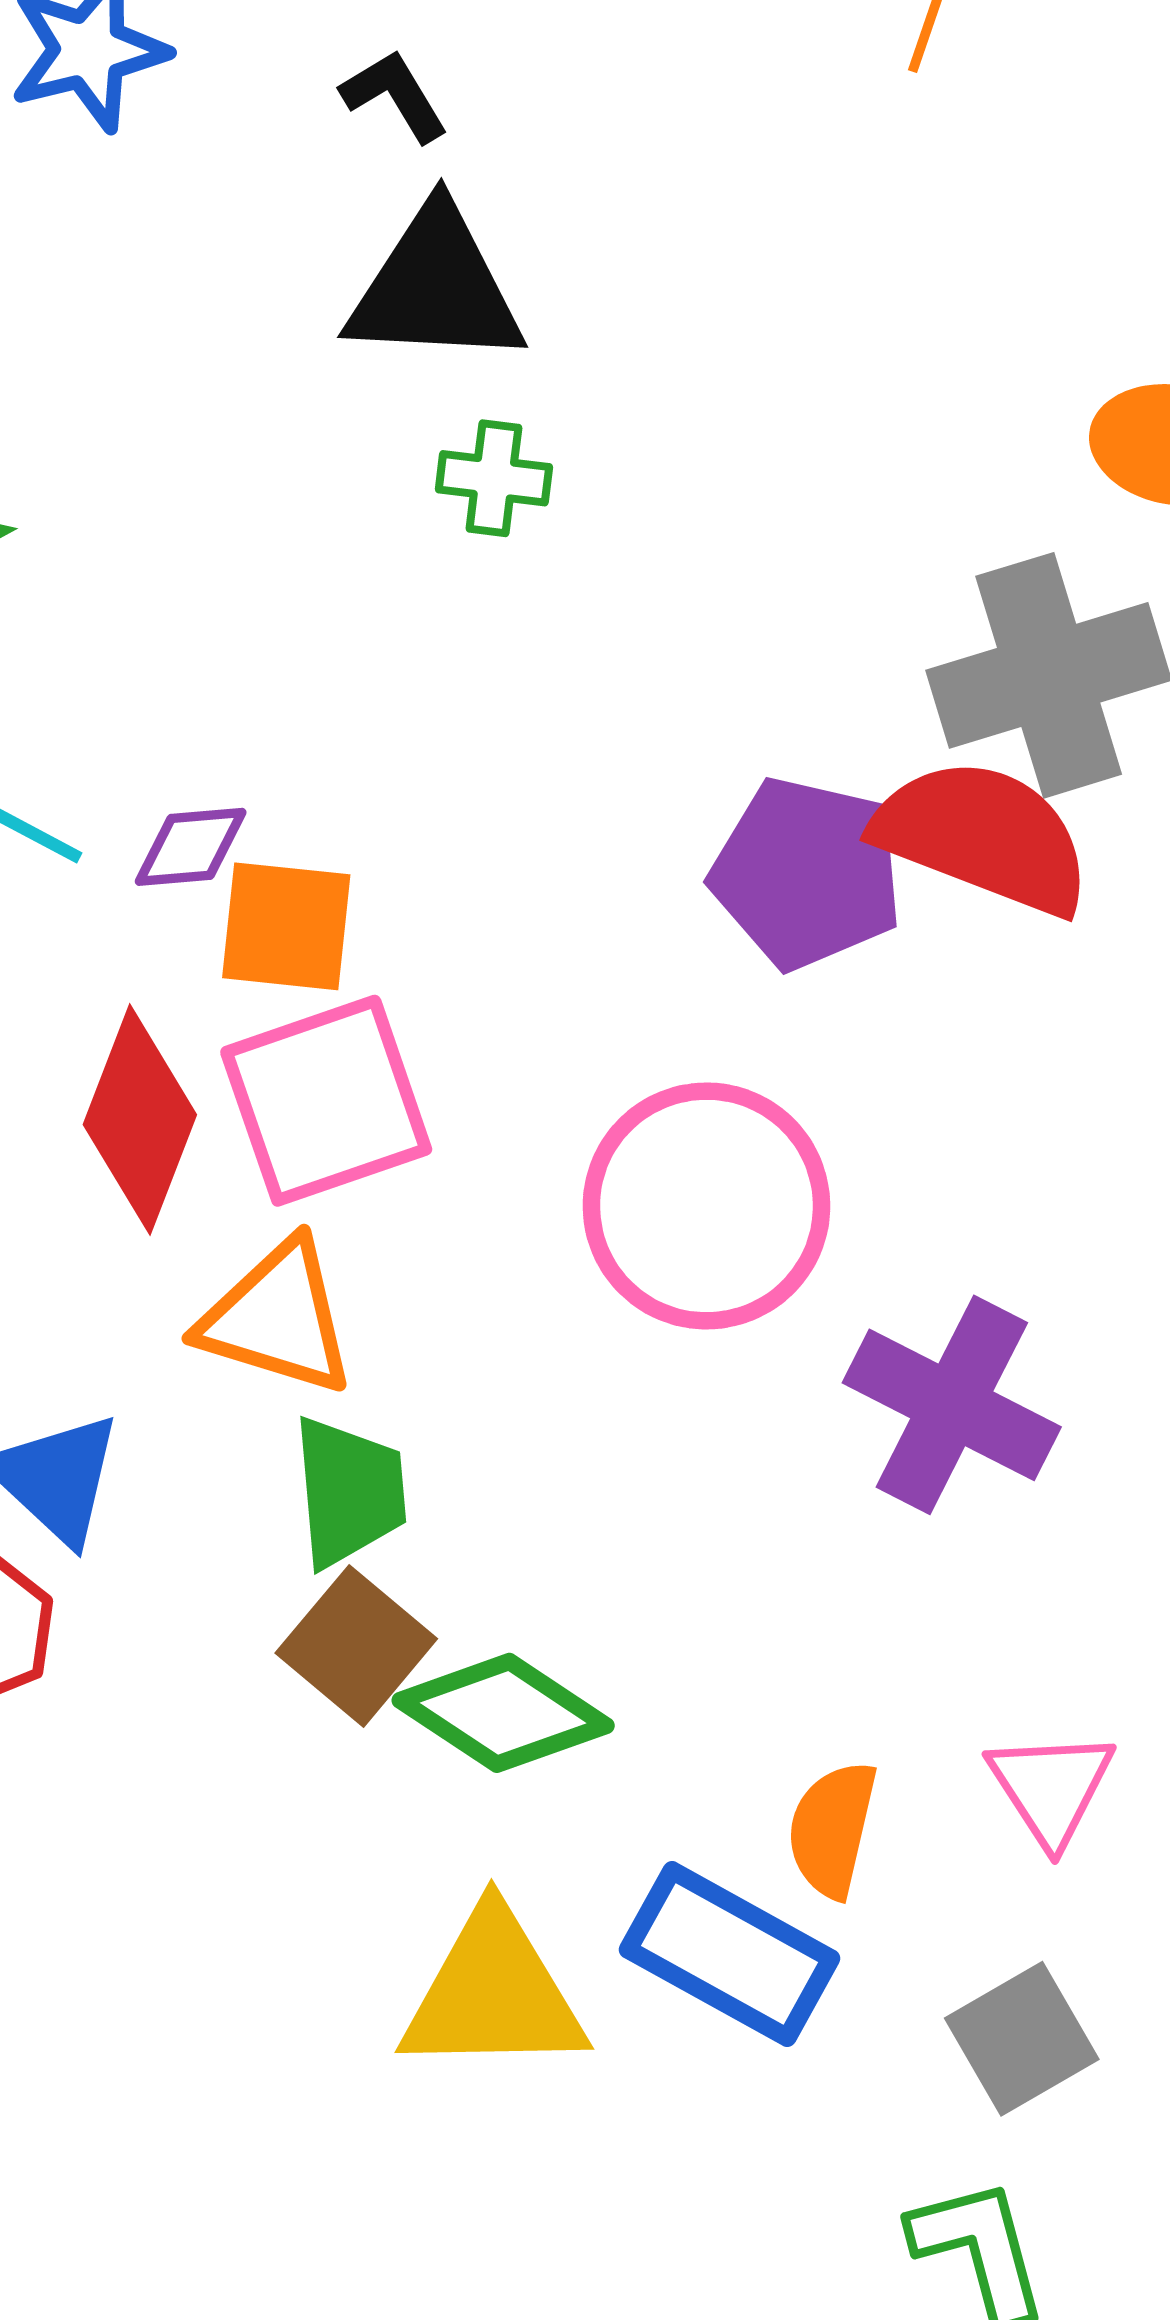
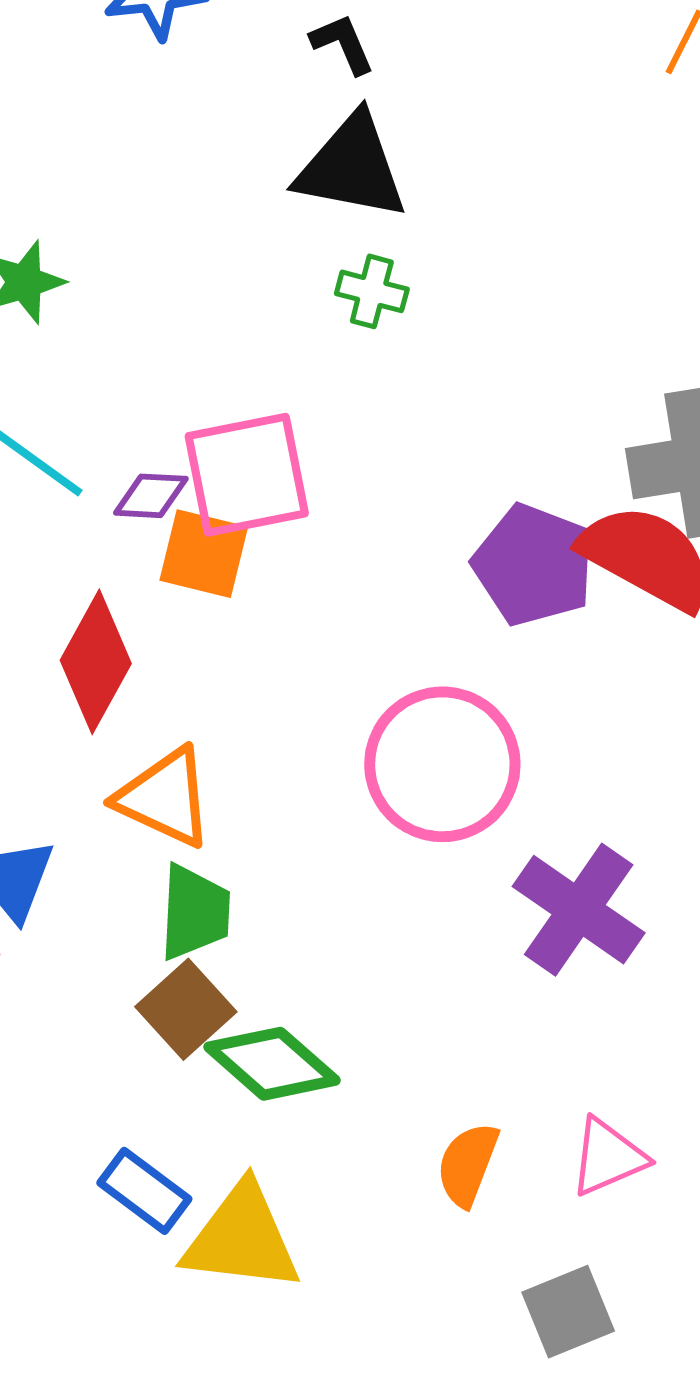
pink square: (326, 1101) -> (247, 475), moved
pink triangle: (1051, 1788) -> (608, 1157), turned 32
blue rectangle: (730, 1954) -> (144, 1191), moved, size x0.7

